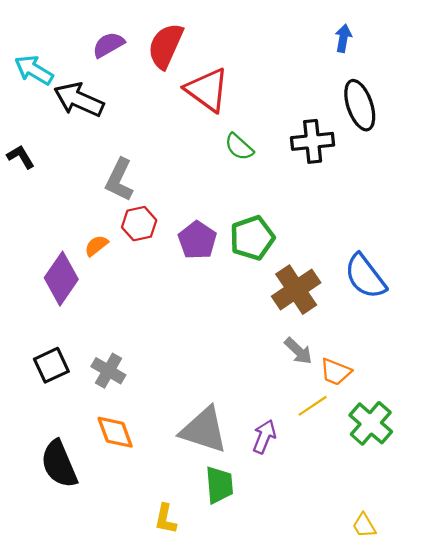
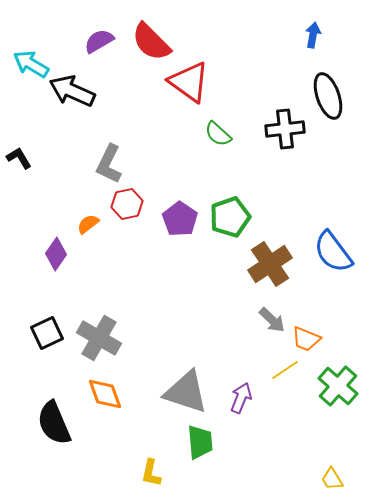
red semicircle: (166, 46) -> (151, 42), turned -69
black L-shape: (21, 157) -> (19, 158), moved
purple diamond: (61, 279) -> (56, 254), size x0.7
gray cross: (108, 371) -> (99, 338), size x1.4

